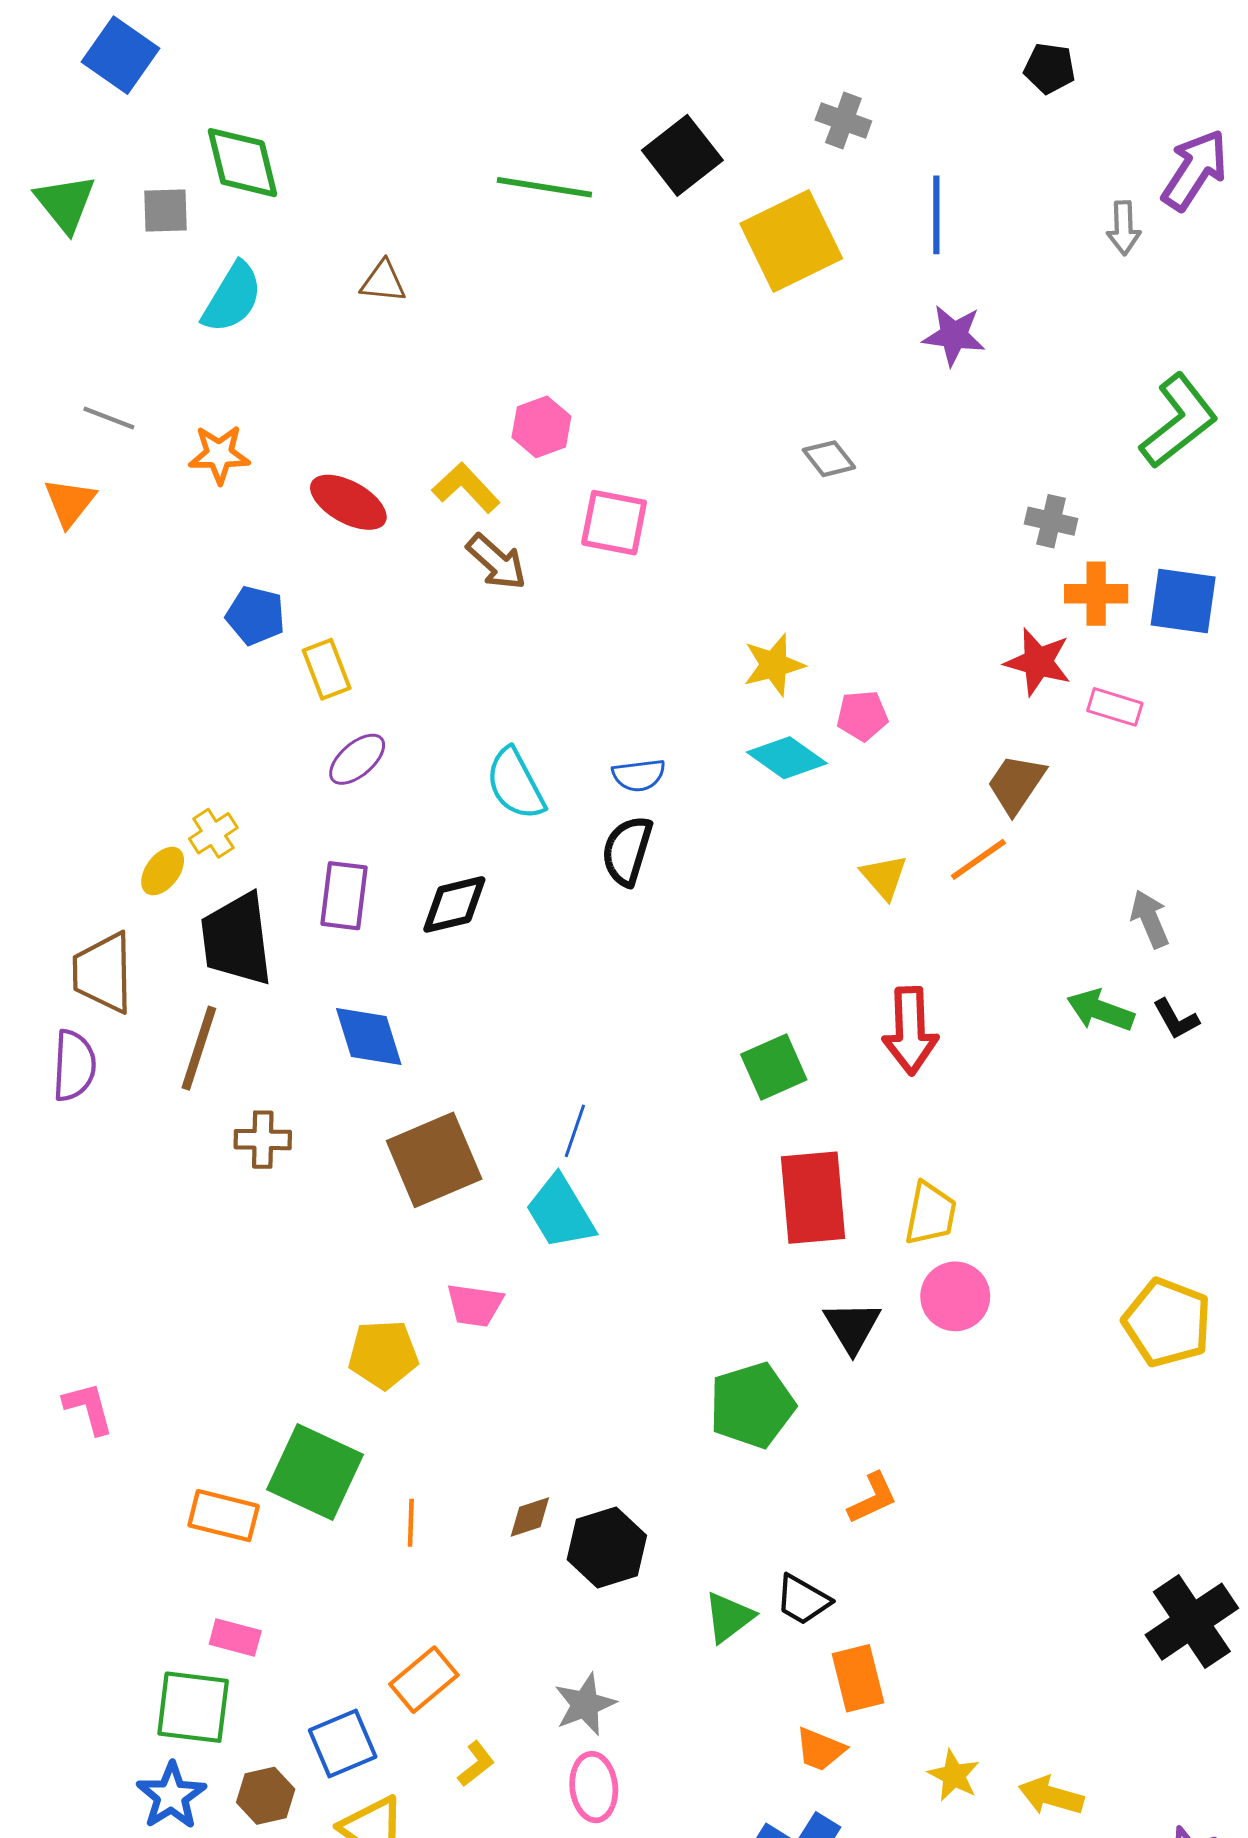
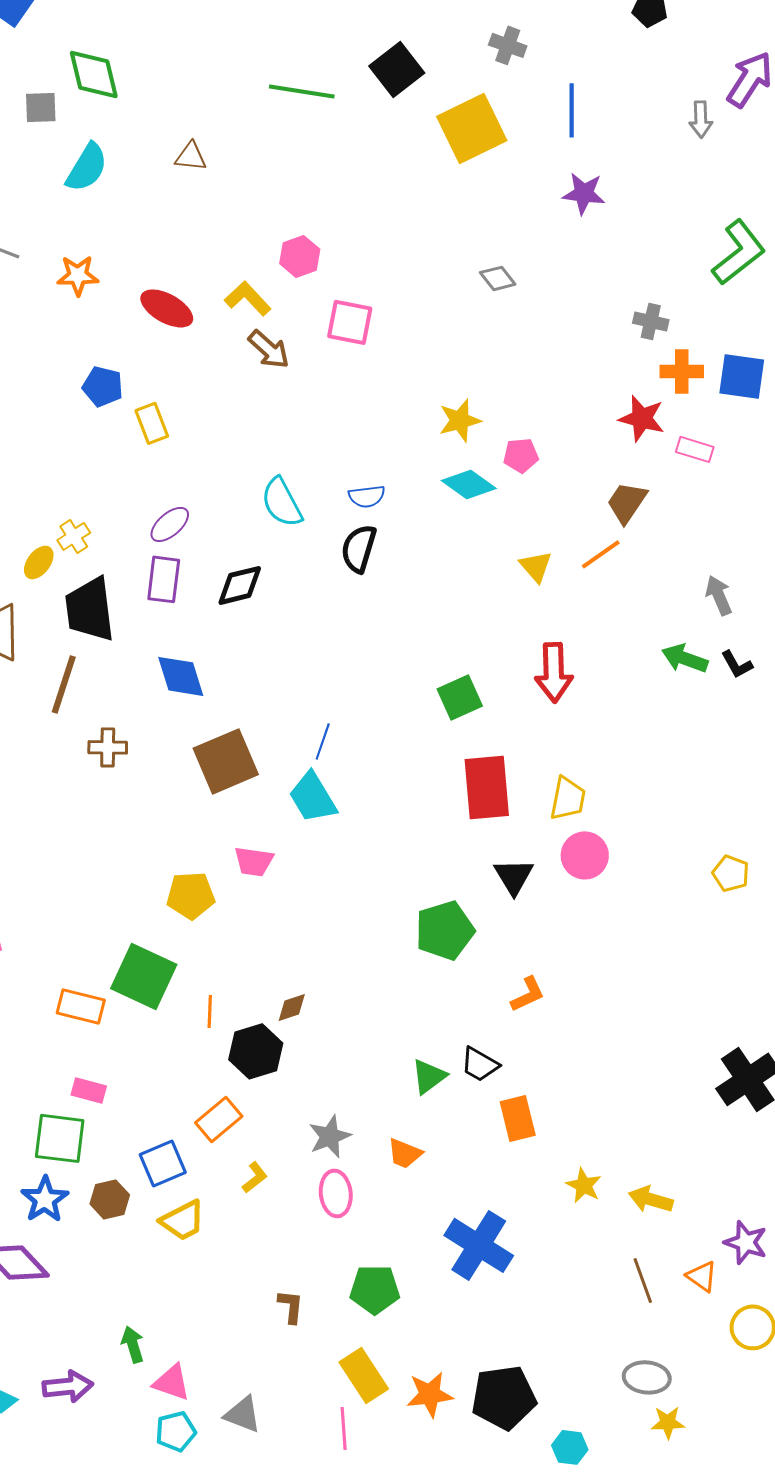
purple ellipse: (357, 759) -> (170, 524), moved
yellow pentagon: (1167, 1323) -> (731, 873), size x0.6
black hexagon: (607, 1548) -> (256, 1051), moved
orange trapezoid: (820, 1749) -> (405, 1153), moved

